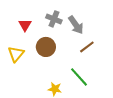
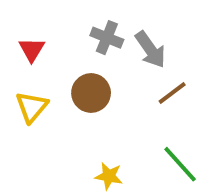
red triangle: (25, 25) -> (32, 49), moved
green line: (79, 77) -> (180, 164), moved

